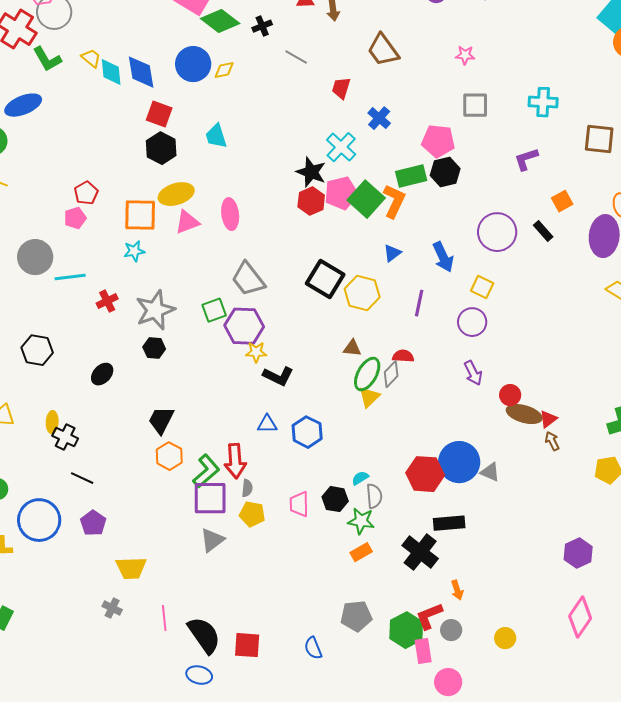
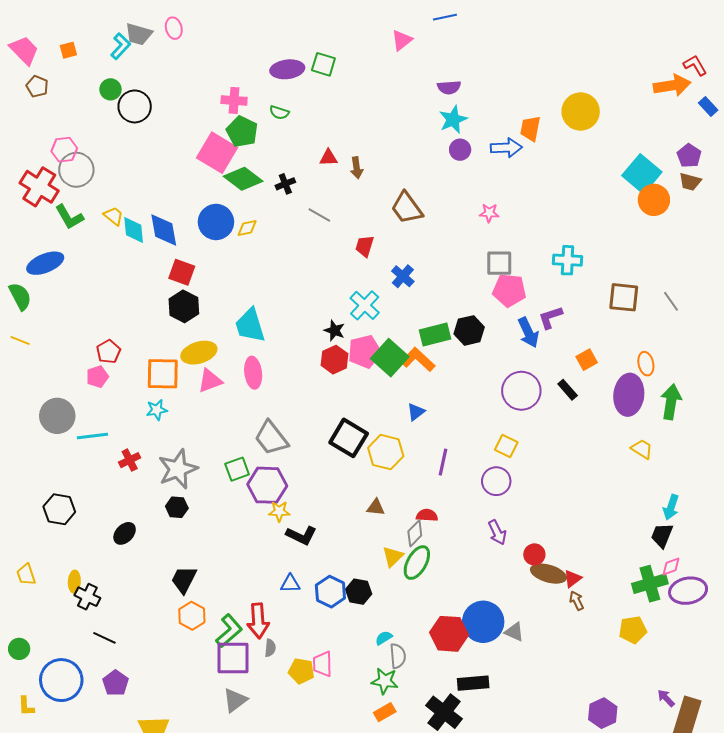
cyan trapezoid: (216, 136) -> (250, 325), moved, size x1.4
pink pentagon: (438, 141) -> (509, 290), moved
black star: (311, 172) -> (334, 330), size x0.7
orange L-shape: (394, 201) -> (418, 360), turned -72
blue arrow: (443, 257) -> (528, 332), moved
green ellipse: (367, 374) -> (417, 563), moved
black hexagon: (335, 499) -> (359, 592), moved
yellow pentagon: (252, 514) -> (301, 671), moved

